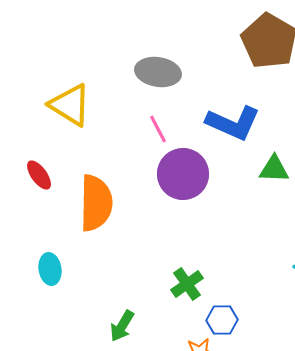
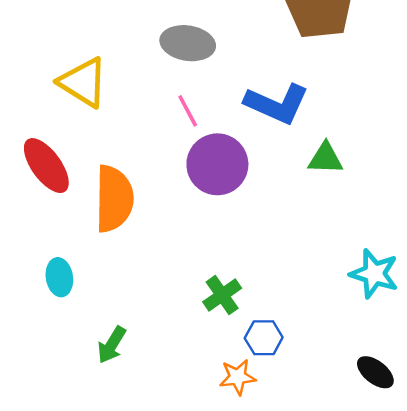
red ellipse: (39, 175) -> (46, 166), size x1.6
green arrow: (122, 326) -> (112, 345), moved

